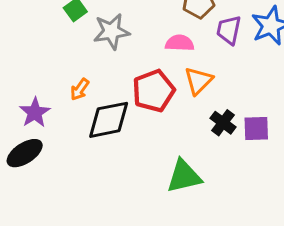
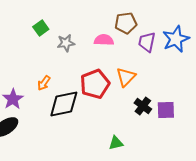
gray star: (112, 31) -> (66, 43), size x0.7
pink semicircle: (180, 43) -> (104, 40), moved
green triangle: (184, 176) -> (116, 143), size x0.6

